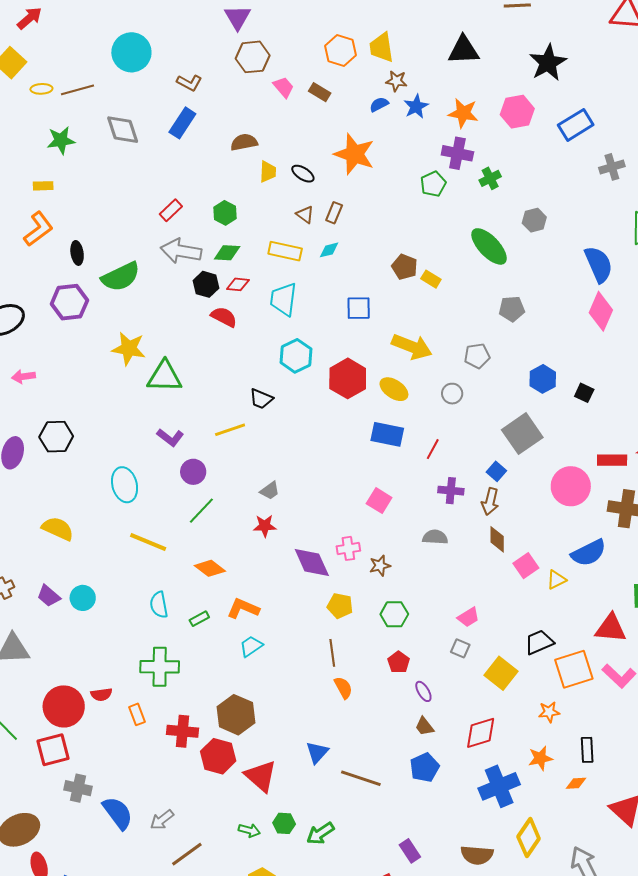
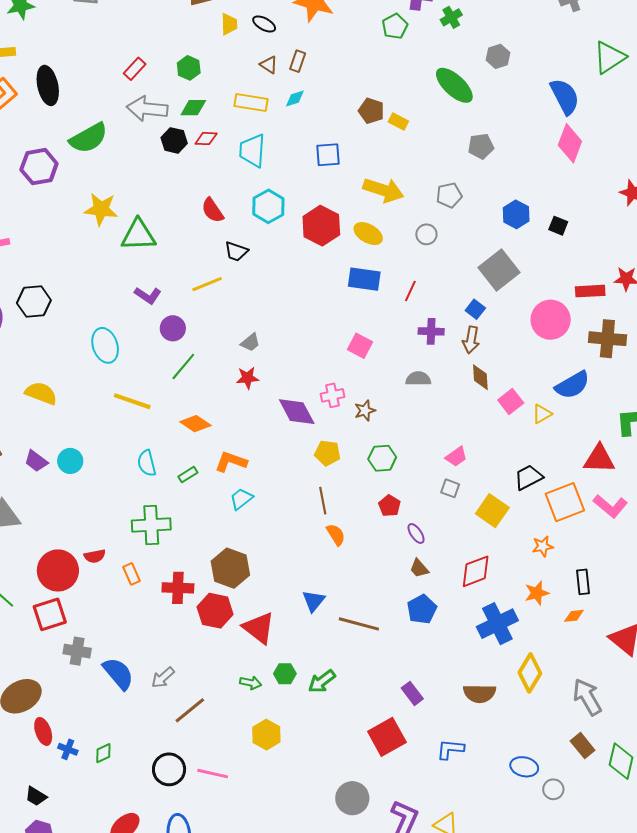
black ellipse: (77, 253) -> (48, 85), moved, size x1.6
red semicircle: (224, 317) -> (212, 210), moved, turned -148

